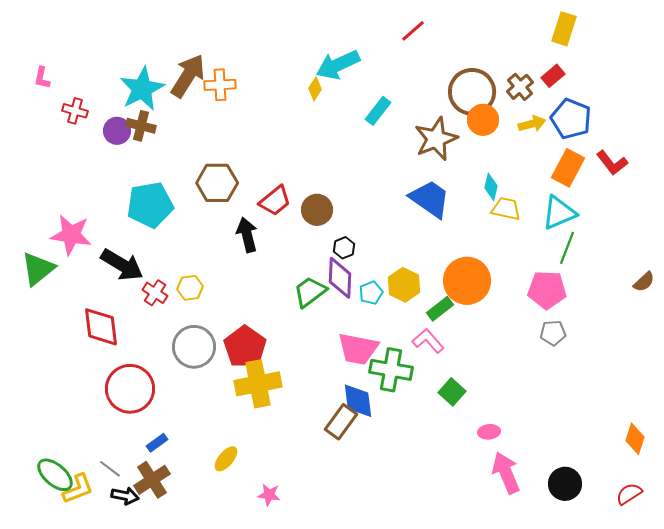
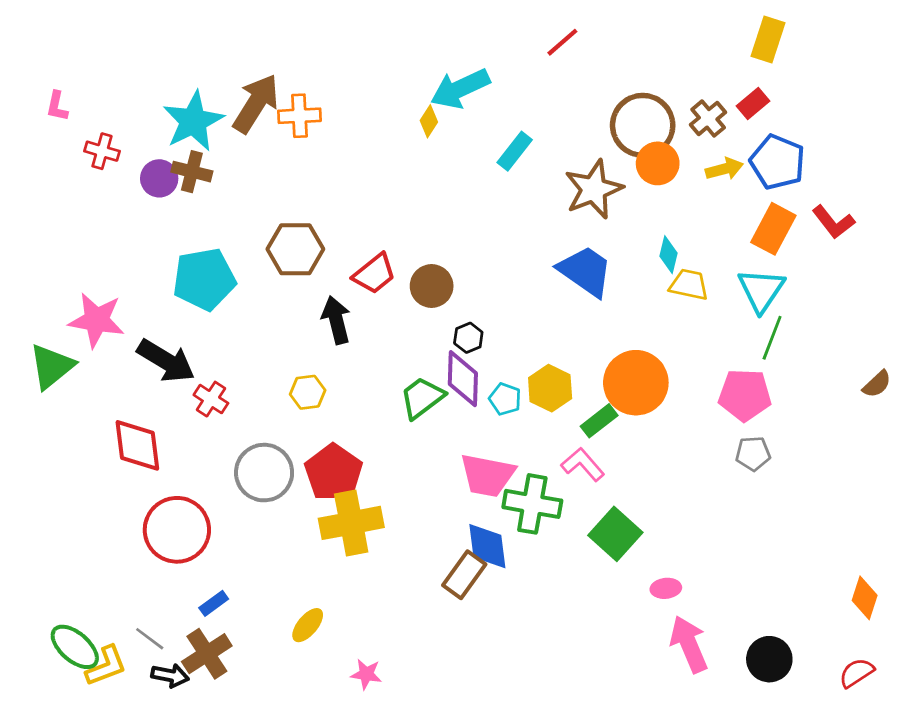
cyan triangle: (559, 213) -> (761, 290), turned -33
yellow hexagon: (190, 288) -> (308, 392), moved
cyan pentagon: (371, 293) -> (505, 399), turned -30
green square: (452, 392) -> (615, 534), size x1.4

